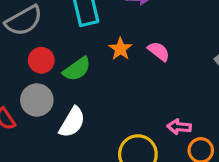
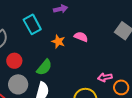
green semicircle: (77, 69) -> (44, 67), moved

